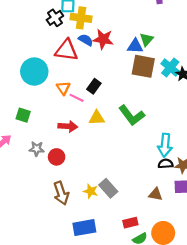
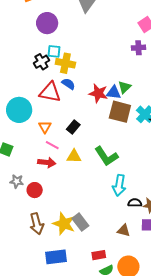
red star: (103, 39) -> (98, 93), moved
pink line: (77, 98) -> (52, 145), moved
cyan arrow: (165, 145) -> (119, 185), moved
yellow star: (91, 191) -> (64, 224), size x1.6

